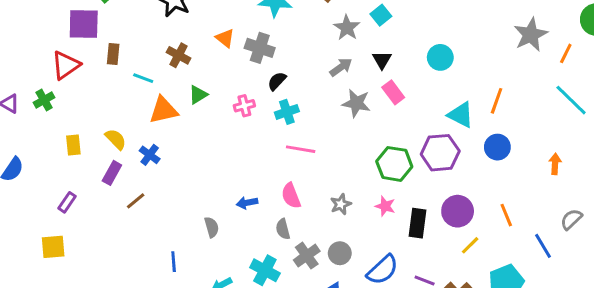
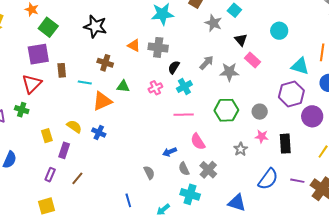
gray arrow: (341, 67) -> (207, 63), moved
green triangle: (198, 95) -> (123, 86), turned 48
green cross: (44, 100) -> (22, 110), turned -32
pink line: (301, 149) -> (184, 115), moved
green hexagon: (394, 164) -> (226, 110), moved
purple rectangle: (112, 173) -> (64, 150), moved
brown line: (136, 201) -> (77, 178), moved
gray star: (341, 204) -> (241, 149), moved
purple circle: (458, 211) -> (312, 116), moved
gray semicircle: (283, 229) -> (184, 169), moved
gray circle: (340, 253) -> (260, 112), moved
gray cross: (307, 256) -> (208, 170), moved

